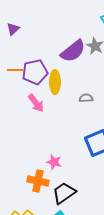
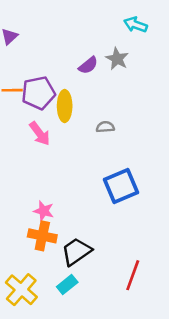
purple semicircle: (73, 51) -> (88, 65), size x0.6
pink star: (54, 162) -> (44, 211), moved

